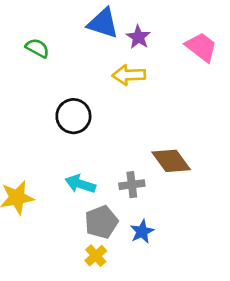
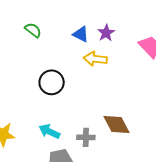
blue triangle: (103, 23) -> (81, 34), moved, size x0.7

